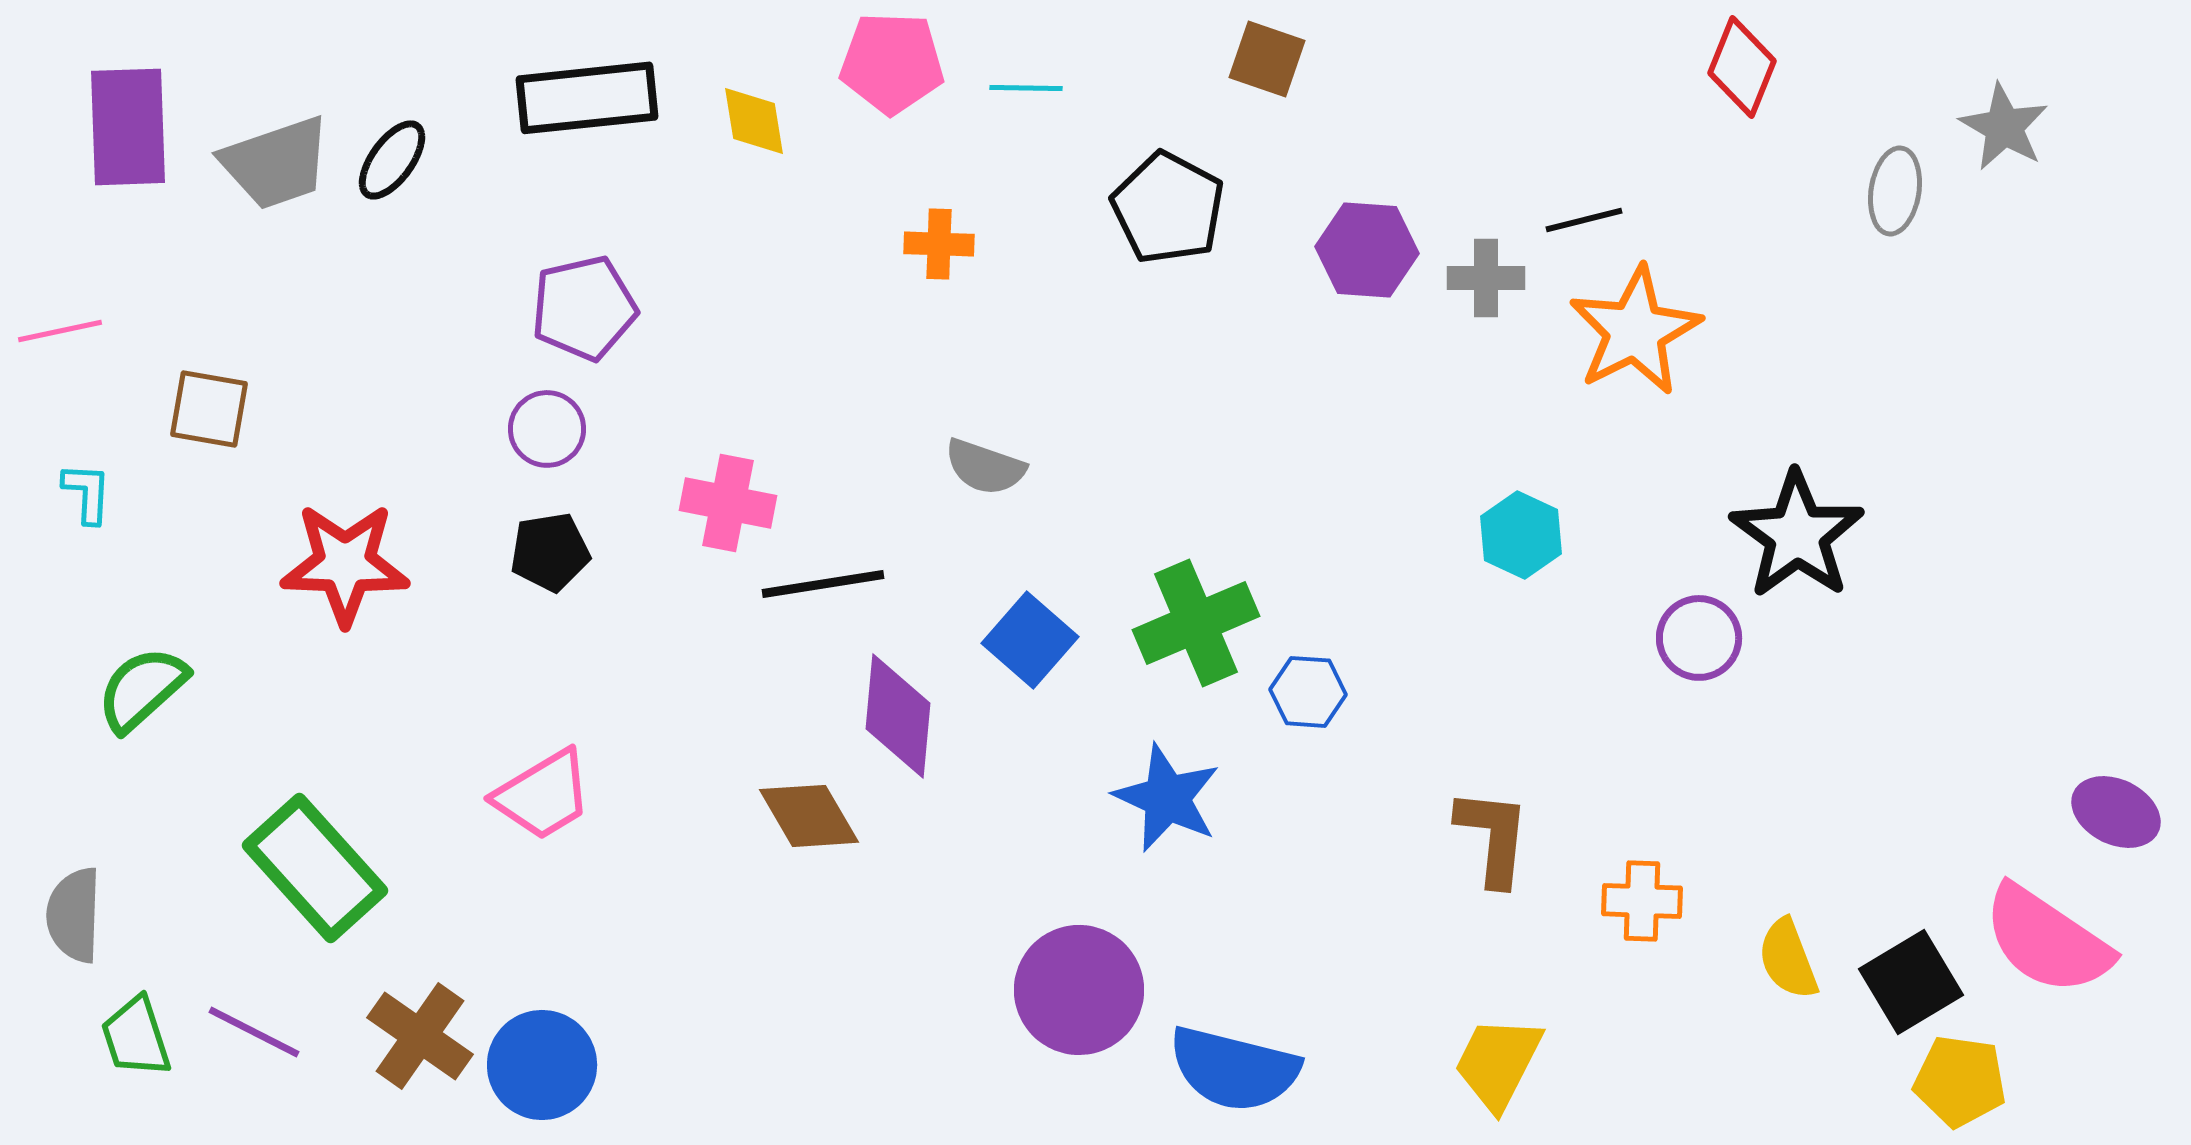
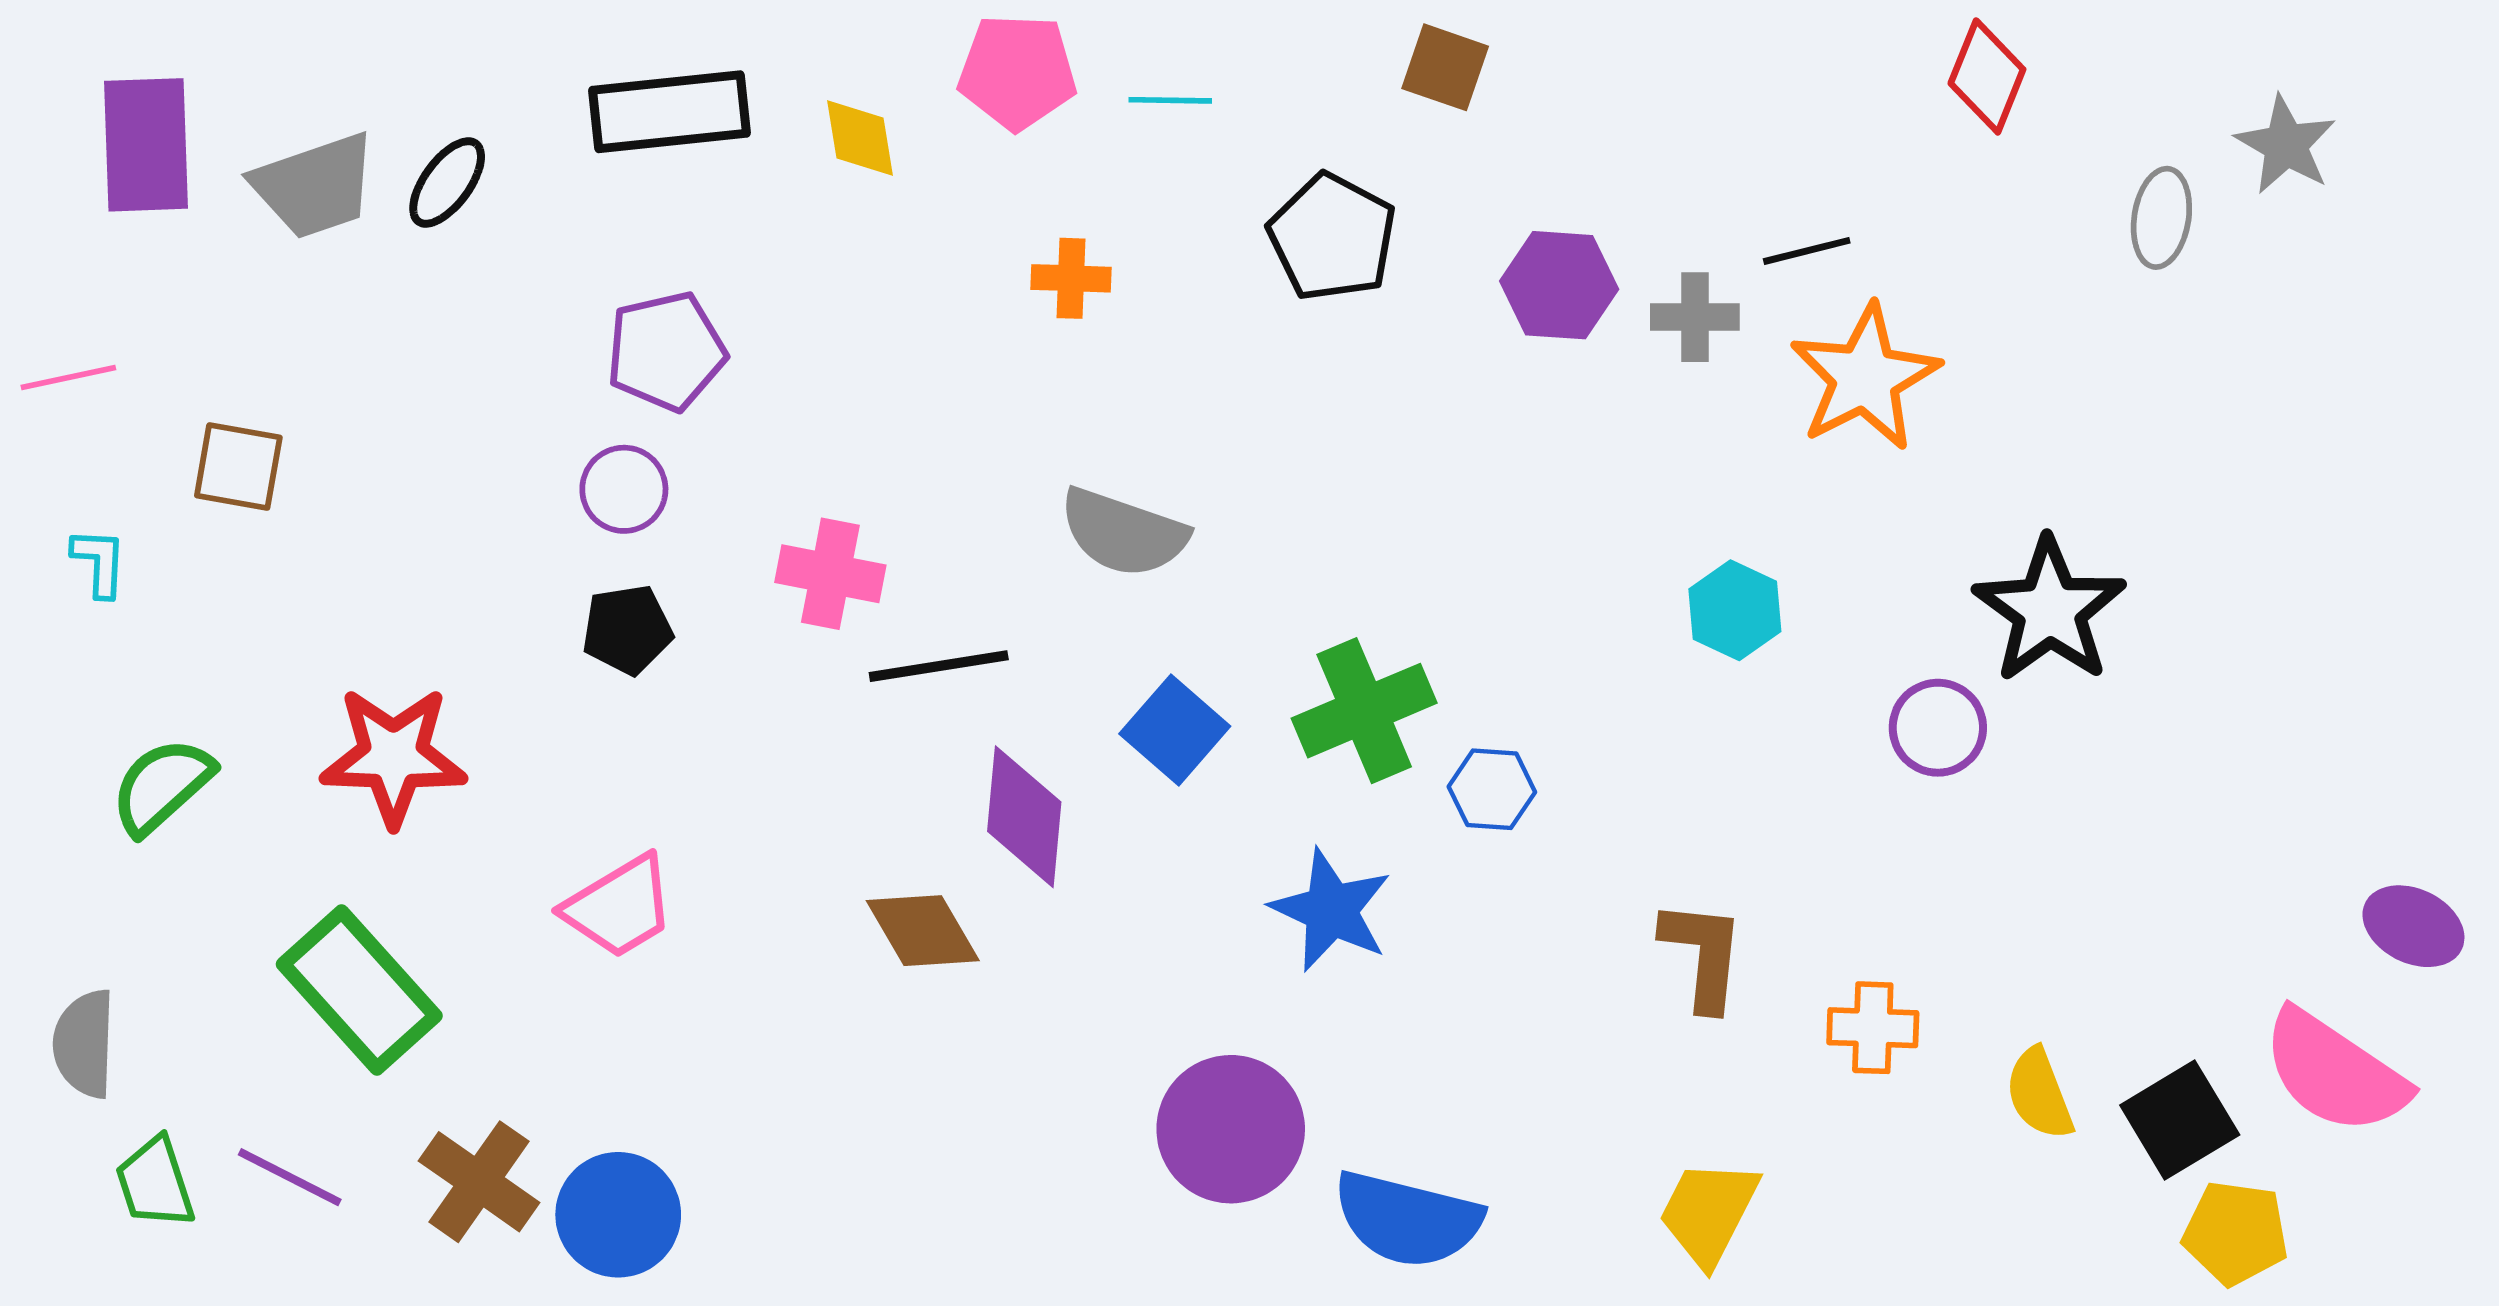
gray semicircle: (985, 467) -> (1123, 533), size x1.4
red star: (345, 564) -> (393, 756), moved

